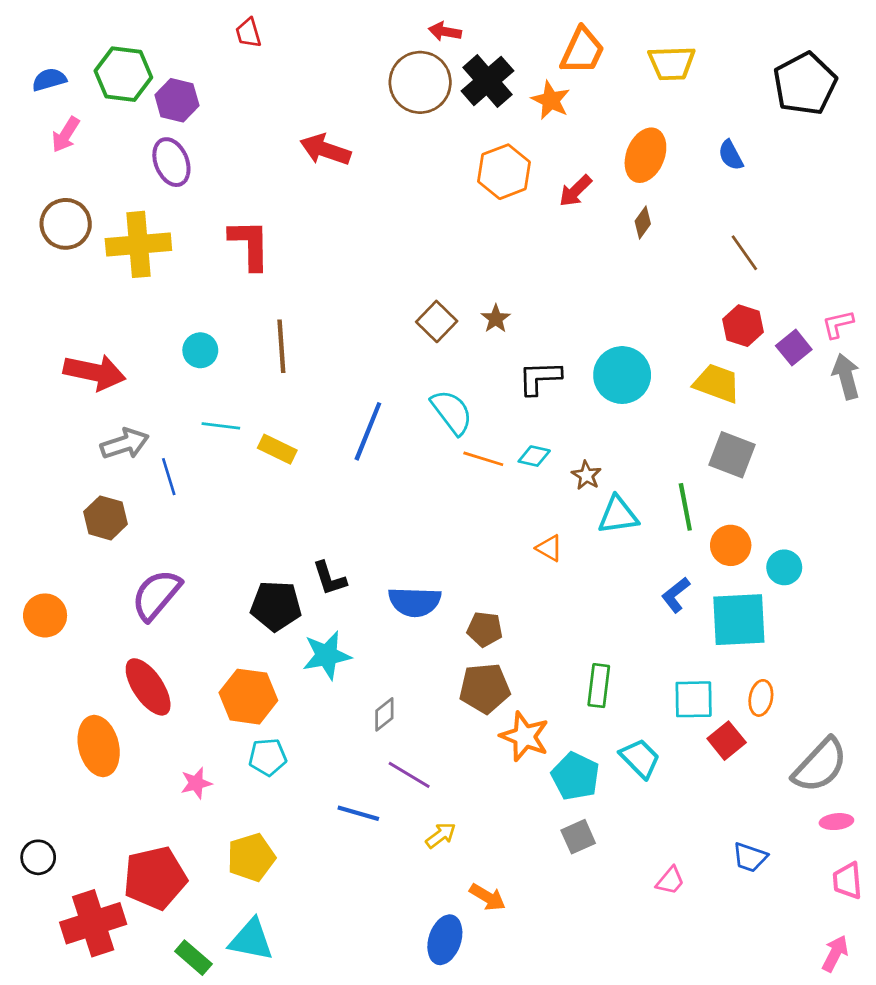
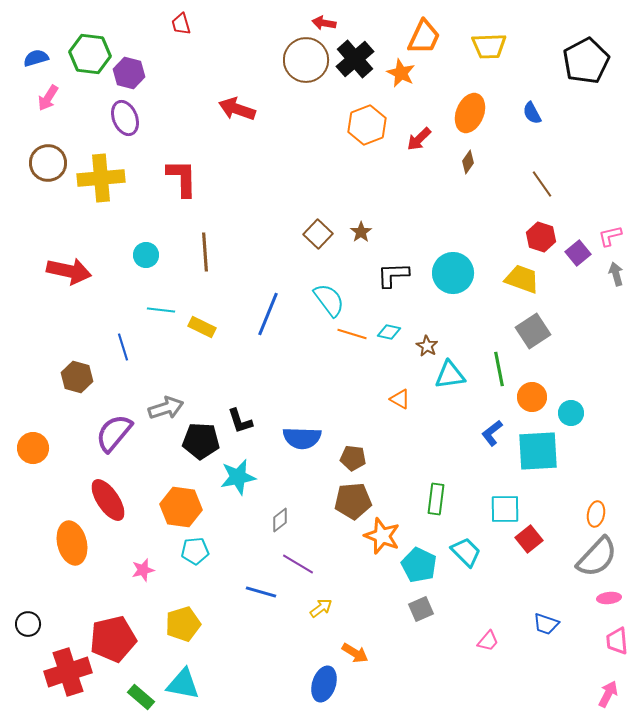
gray arrow: (846, 376) -> (616, 274), size x0.7
gray arrow: (125, 444) -> (166, 408), moved
gray square: (732, 455) -> (533, 331), turned 36
orange ellipse: (761, 698) -> (596, 514), moved

